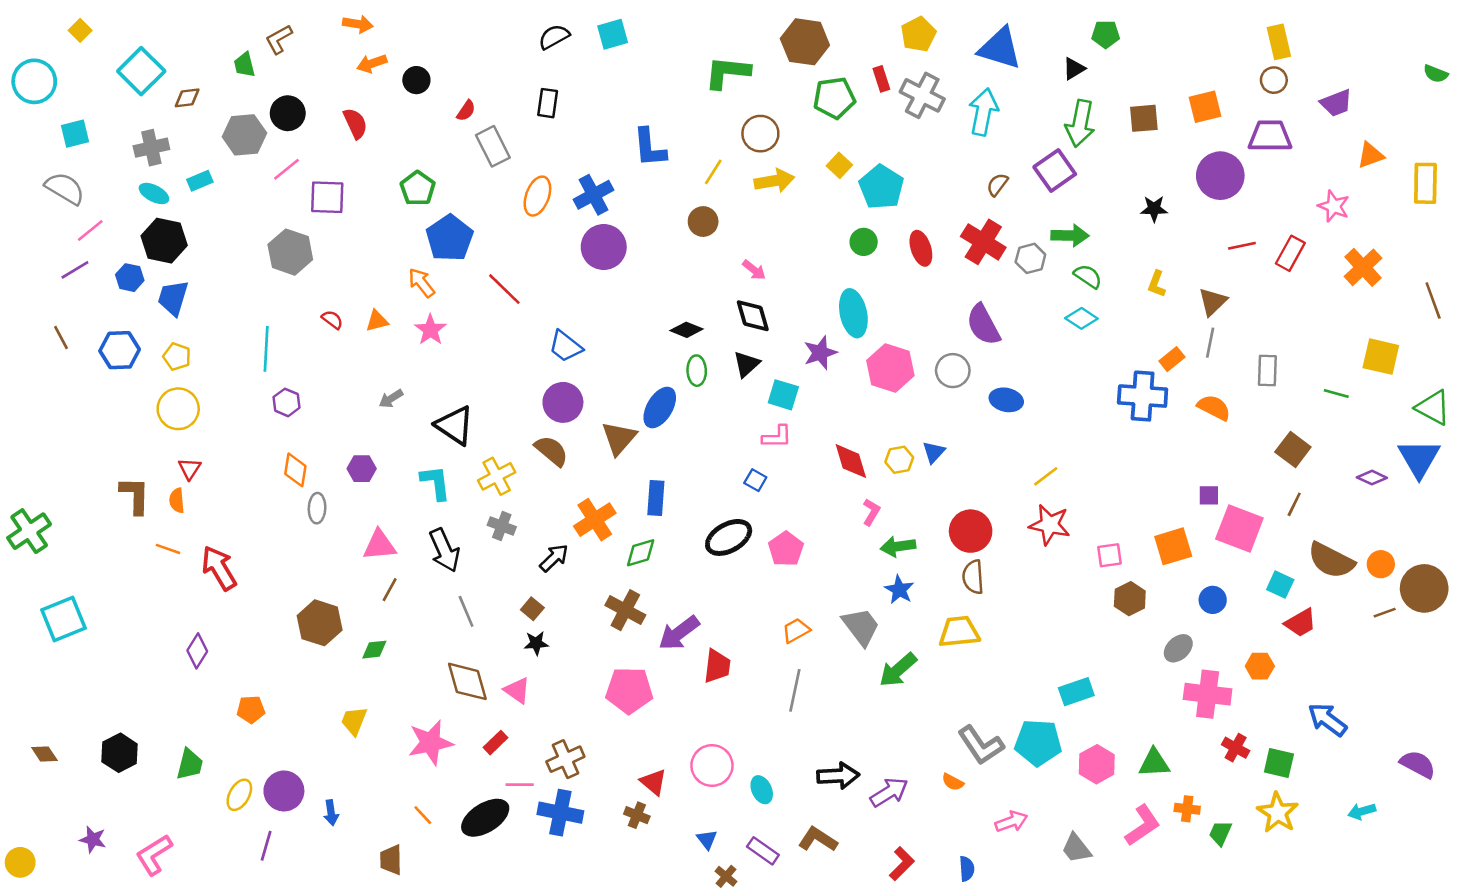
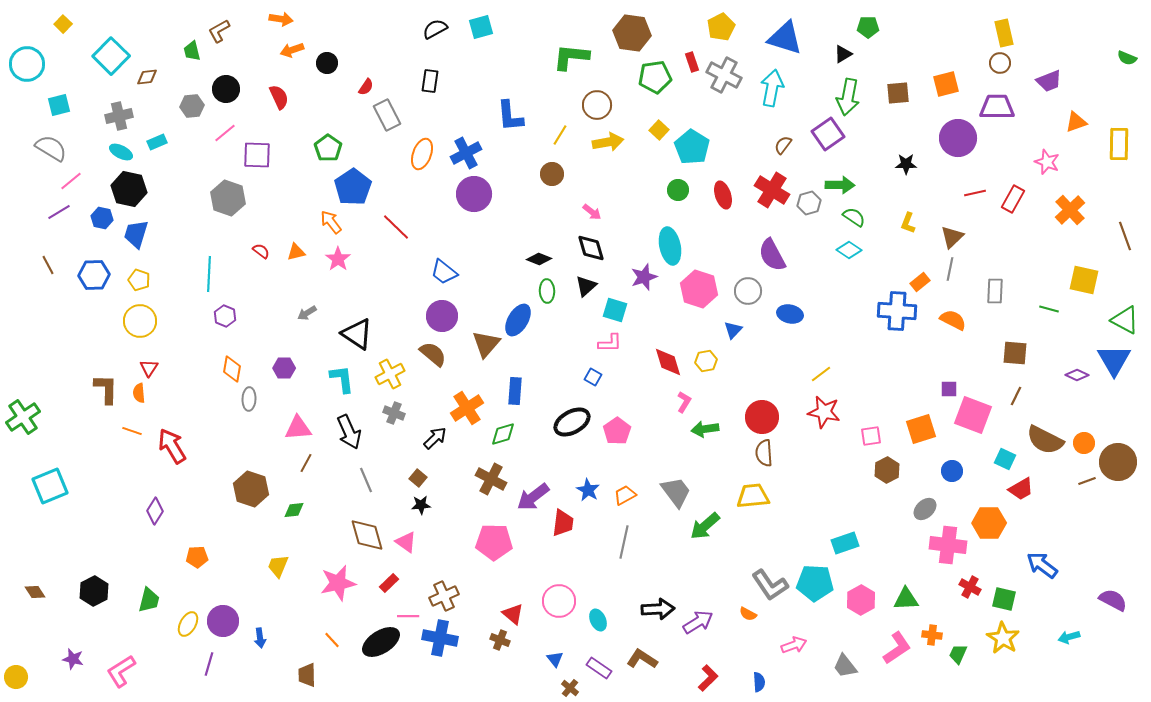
gray hexagon: (244, 135) -> (192, 106), size x0.7
brown square: (1293, 450) -> (1015, 353), turned -32
blue triangle: (934, 452) -> (733, 330), moved
blue star: (899, 590) -> (588, 490), moved
orange hexagon: (1260, 666) -> (989, 523), size x1.5

